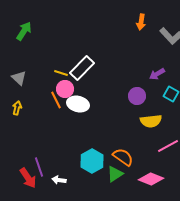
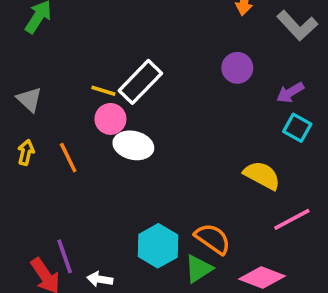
purple arrow: (157, 74) -> (290, 93), moved
purple circle: (137, 96) -> (237, 68), moved
orange line: (56, 100) -> (68, 158), moved
yellow semicircle: (151, 121) -> (262, 175), turned -145

